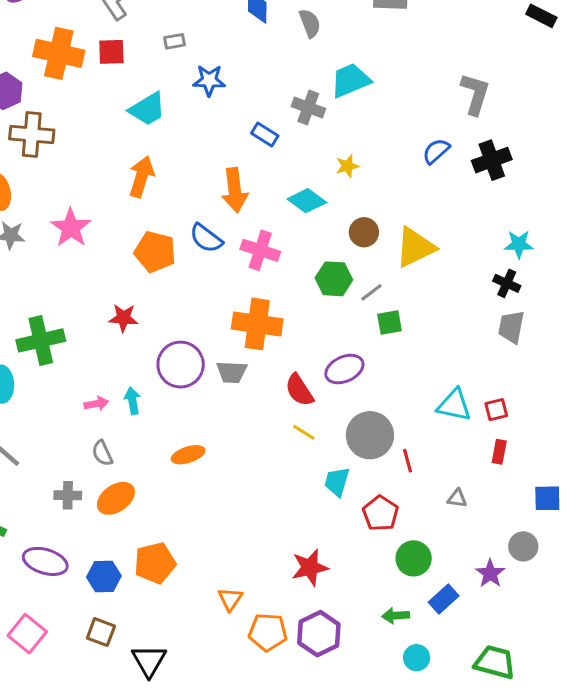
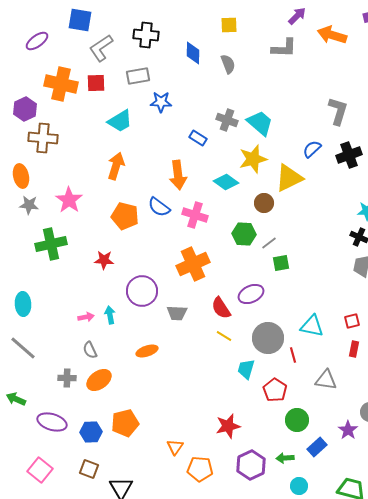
gray rectangle: (175, 41) -> (138, 76), size x1.6
cyan trapezoid: (350, 80) -> (260, 123), moved, turned 64
yellow star: (347, 166) -> (253, 159), size x1.8
yellow triangle: (415, 247) -> (289, 178), moved
orange cross: (257, 324) -> (193, 264), turned -32
green cross: (41, 340) -> (51, 244), moved
gray trapezoid: (232, 372) -> (177, 313), moved
cyan triangle: (454, 405) -> (312, 326), moved
gray triangle: (457, 498) -> (326, 380), size x1.6
purple hexagon: (319, 634) -> (251, 465), moved

